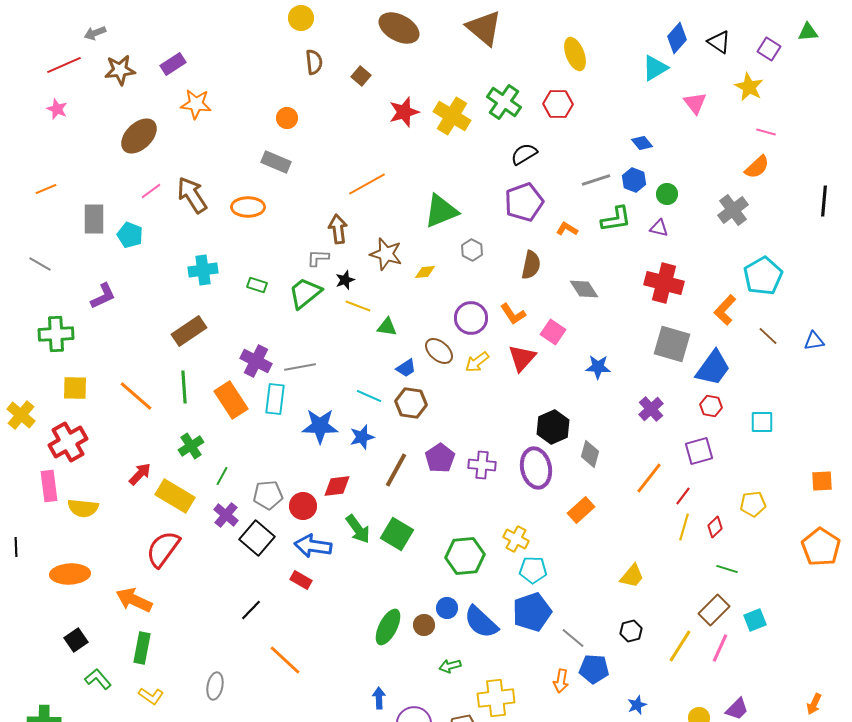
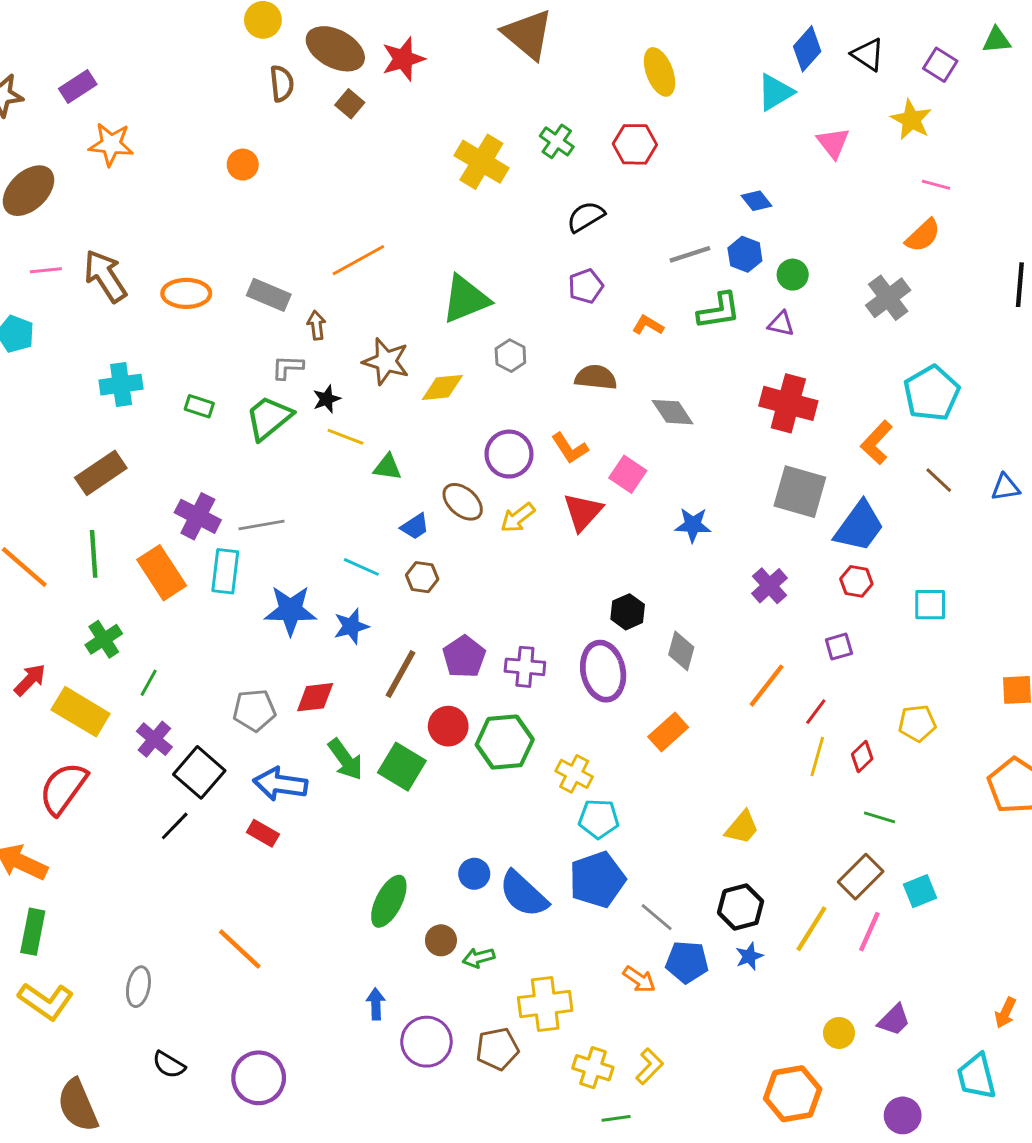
brown ellipse: (399, 28) -> (335, 49), moved
green cross: (504, 102) -> (557, 141), size x0.7
red star: (404, 112) -> (403, 59), moved
gray rectangle: (276, 162) -> (269, 295), moved
pink line: (151, 191) -> (46, 270), turned 30
purple pentagon: (524, 202) -> (586, 286), size x0.6
brown arrow: (338, 229) -> (316, 325), size x0.7
brown semicircle: (531, 265) -> (596, 377), turned -96
yellow diamond: (425, 272) -> (442, 387), size x1.4
brown hexagon: (411, 403) -> (422, 577), size x0.7
black hexagon: (553, 427) -> (628, 612), size x0.7
purple square: (699, 451) -> (839, 647), size x0.7
gray pentagon: (268, 495) -> (254, 710), moved
red circle: (303, 506) -> (448, 726), moved
green hexagon: (465, 556) -> (505, 742), moved
black line: (251, 610) -> (175, 826), moved
brown circle: (424, 625) -> (441, 940), moved
black hexagon: (631, 631) -> (741, 907), size x1.4
orange arrow: (561, 681) -> (639, 979), turned -65
yellow L-shape: (151, 696) -> (46, 1001), size x1.5
blue star: (637, 705) -> (749, 956), moved

